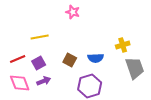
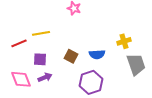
red line: (18, 59) -> (19, 43), moved
purple square: (39, 63) -> (40, 59), turned 32

